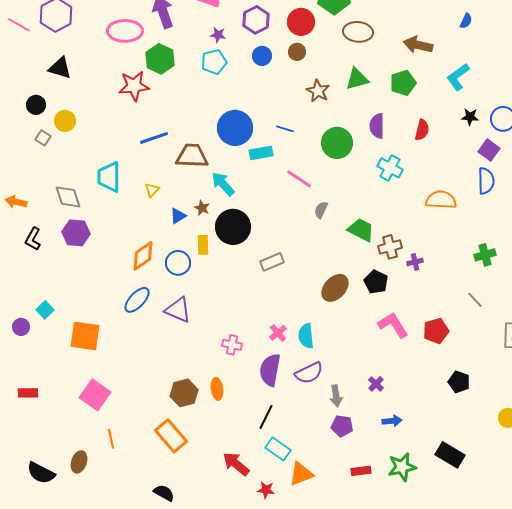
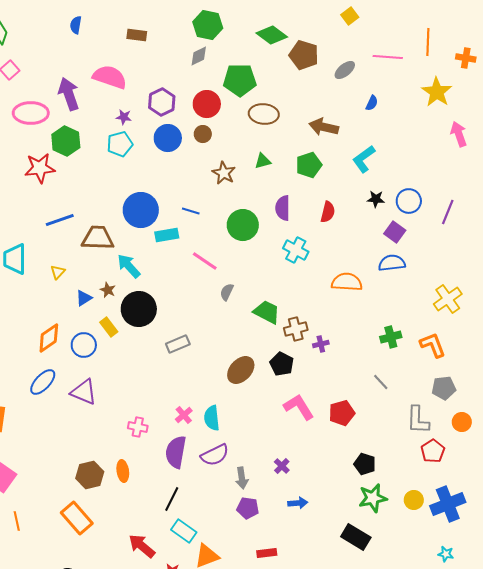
blue circle: (262, 56) -> (168, 138), size x1.4
green triangle: (357, 79) -> (263, 161), size x0.7
blue semicircle: (486, 181) -> (392, 263), turned -96
yellow rectangle: (203, 245) -> (109, 327), turned -36
green star: (402, 467) -> (373, 498), moved

